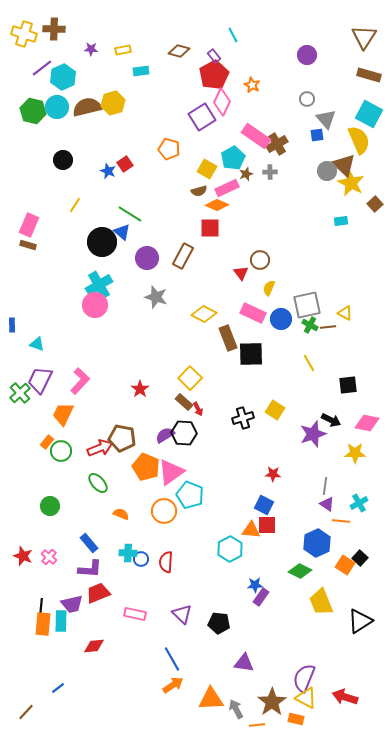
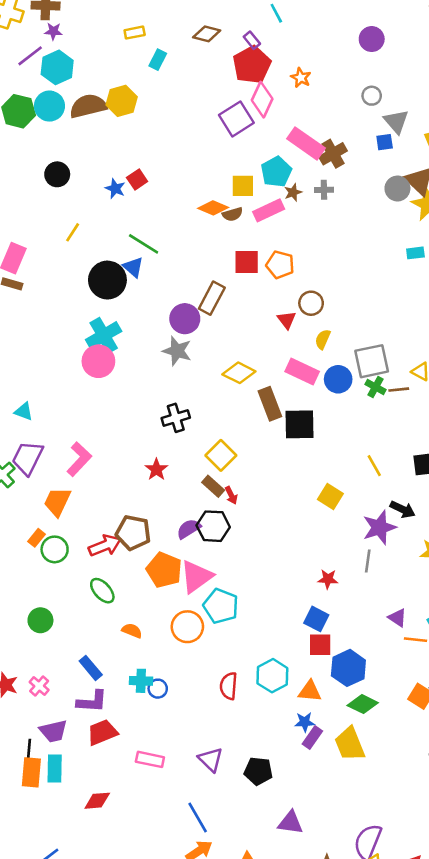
purple star: (91, 49) -> (53, 31), moved
cyan rectangle: (141, 71) -> (158, 60), turned -56
orange pentagon: (169, 149) -> (280, 265), moved
yellow square: (207, 169) -> (243, 186), turned -30
orange diamond: (217, 205) -> (213, 208), moved
purple circle: (147, 258) -> (185, 319), moved
yellow line: (309, 363) -> (374, 466), moved
black cross: (243, 418) -> (176, 418), moved
gray line: (325, 486) -> (368, 561), moved
orange triangle: (251, 530) -> (310, 691), moved
blue hexagon: (317, 543) -> (348, 668), moved
red semicircle: (166, 562) -> (229, 686), moved
yellow trapezoid: (321, 602) -> (350, 744), moved
purple trapezoid: (72, 604) -> (53, 731), moved

